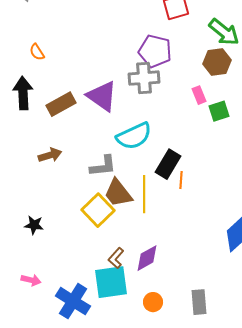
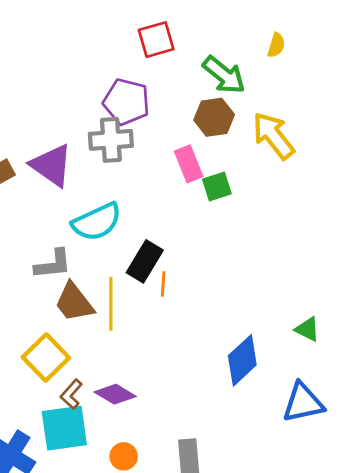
pink rectangle: (199, 95) -> (189, 164), size x1.4
yellow square: (98, 210) -> (46, 357), moved
purple diamond: (147, 258) -> (115, 394), turned 60

